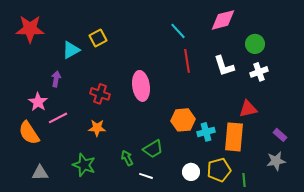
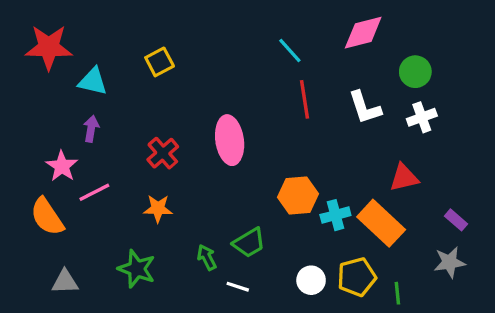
cyan triangle: (71, 50) -> (93, 81), moved, turned 42
red cross: (100, 94) -> (163, 153), turned 30
orange rectangle: (234, 137) -> (381, 223), turned -52

